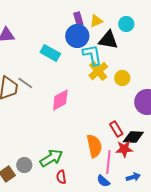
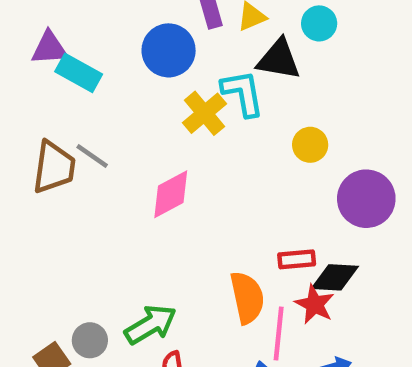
blue circle: (77, 36) -> (169, 50), moved
cyan rectangle: (50, 53) -> (79, 73), moved
yellow cross: (98, 71) -> (204, 113), moved
red rectangle: (116, 129) -> (297, 259), turned -63
red star: (124, 149) -> (315, 304), turned 30

